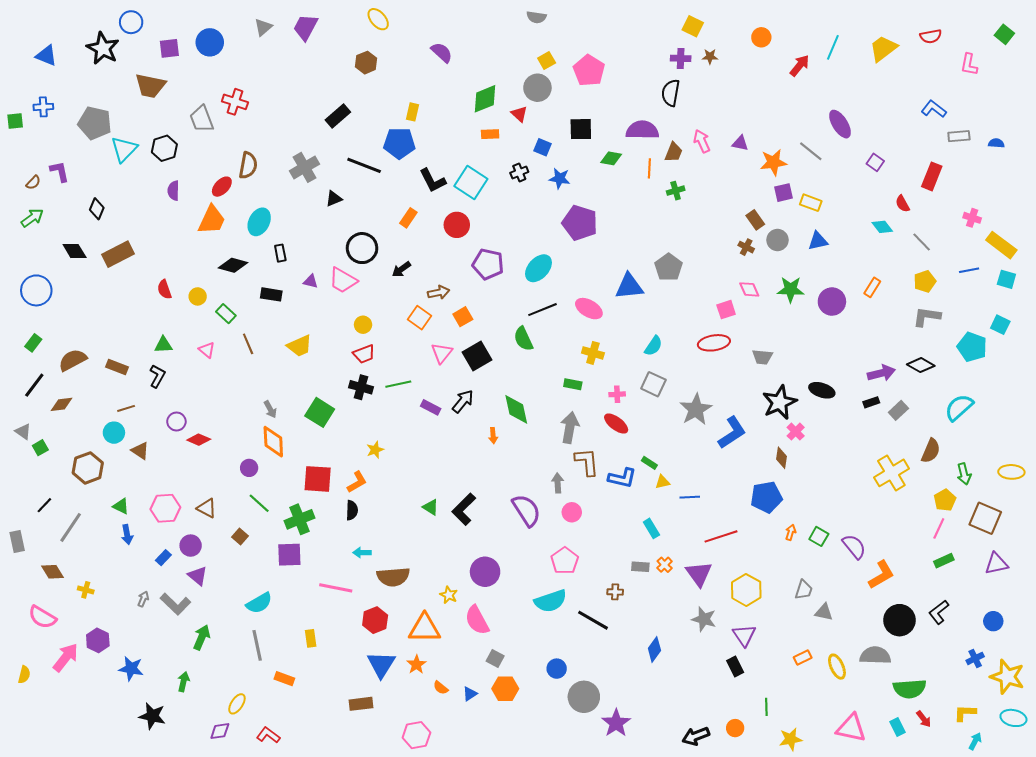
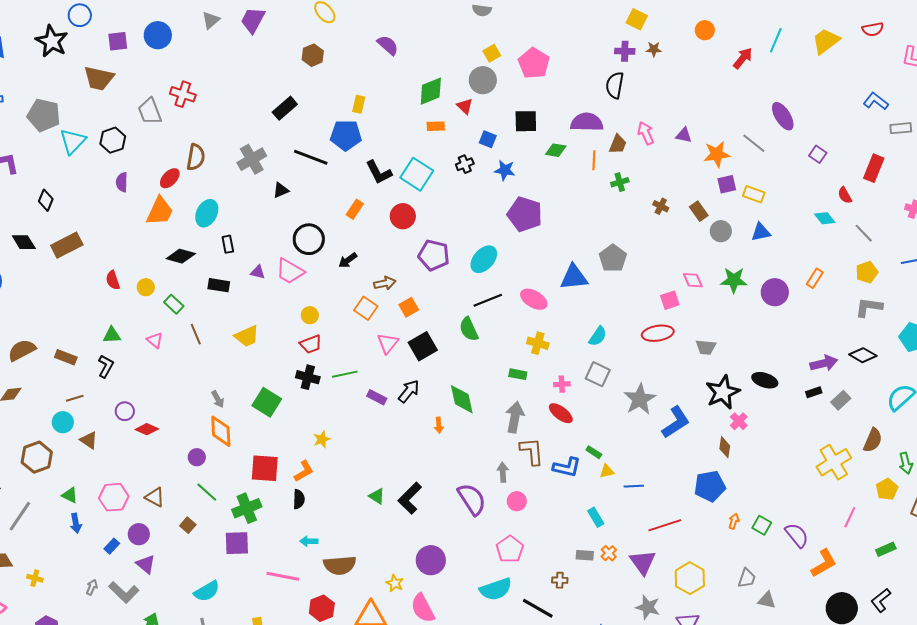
brown cross: (746, 247) -> (661, 206), moved
pink line: (939, 528) -> (850, 517), moved

